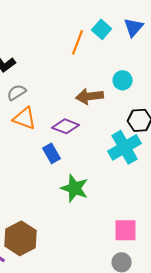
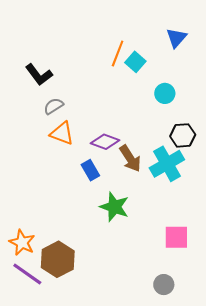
cyan square: (102, 29) -> (135, 62), moved
brown arrow: (90, 96) -> (130, 159), moved, turned -116
pink square: (126, 230) -> (176, 237), moved

